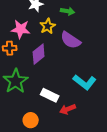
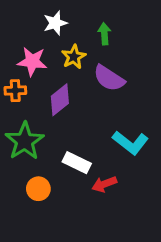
green arrow: (68, 11) -> (104, 34), turned -104
orange circle: (31, 120) -> (38, 189), moved

